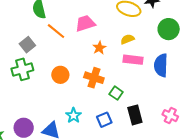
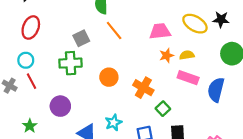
pink trapezoid: (85, 23) -> (160, 31), moved
orange star: (99, 48) -> (166, 55), moved
purple circle: (24, 128) -> (60, 106), moved

